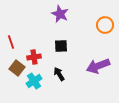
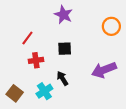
red line: (11, 42) -> (27, 38), moved, turned 56
brown square: (17, 68) -> (15, 93), moved
cyan cross: (34, 81) -> (44, 91), moved

